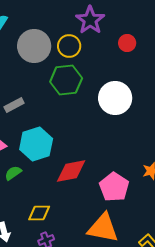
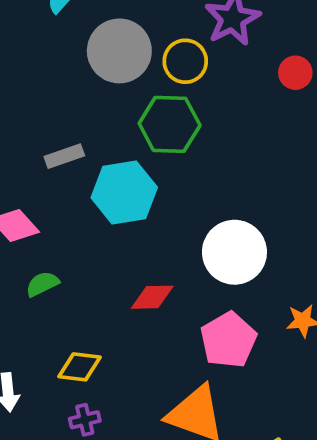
white circle: (115, 98) -> (234, 252), moved
cyan hexagon: (36, 144) -> (124, 192), moved
red diamond: (71, 171) -> (152, 297), size x0.7

